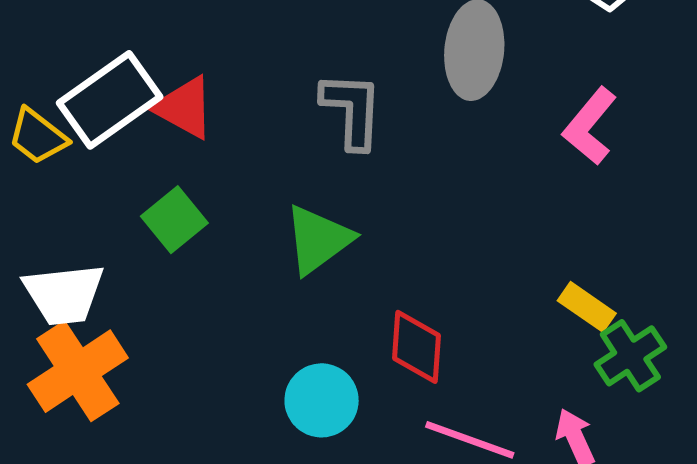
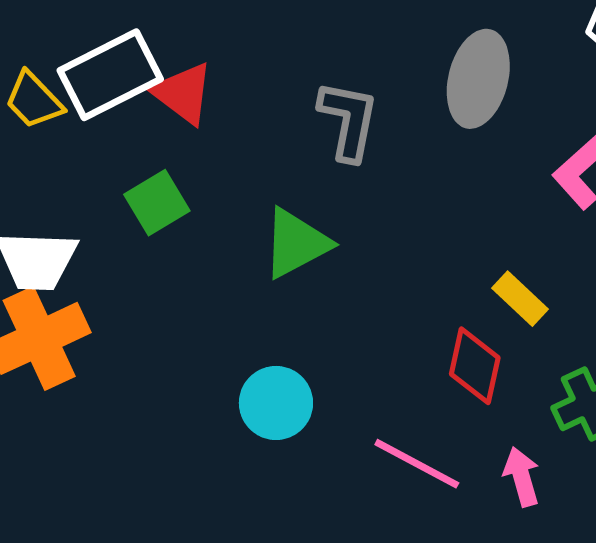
yellow rectangle: (587, 307) -> (520, 299), moved
red diamond: (416, 347) -> (475, 366), moved

